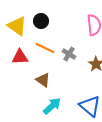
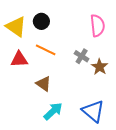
gray cross: (69, 54) -> (82, 56), moved

